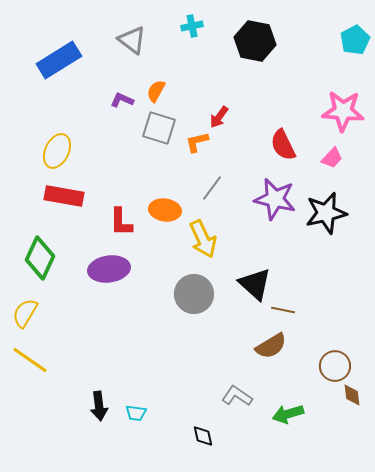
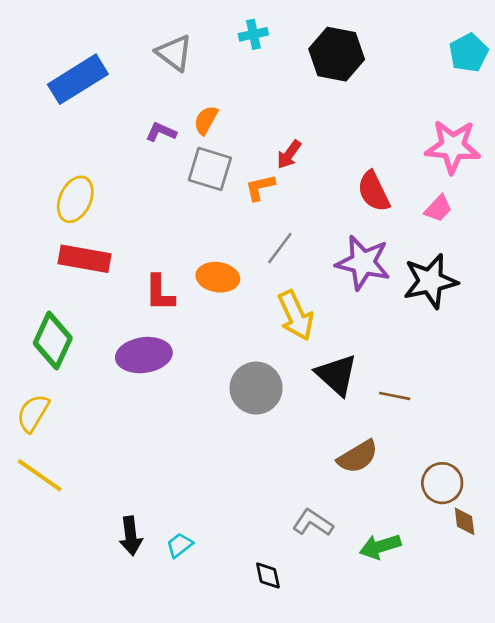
yellow arrow: (203, 239) -> (296, 315), moved
brown line: (283, 310) -> (395, 396), moved
cyan trapezoid: (136, 413) -> (180, 545), turned 135

